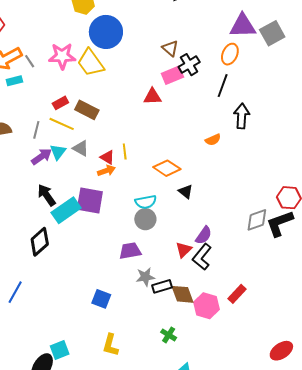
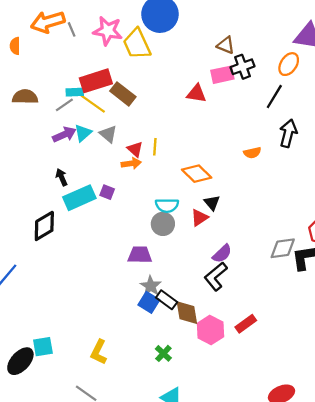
brown triangle: (170, 48) -> (226, 45), turned -30
cyan rectangle: (14, 81) -> (75, 92), moved
red rectangle: (60, 103) -> (96, 81), size x1.8
gray line: (36, 130) -> (64, 105), turned 30
black arrow: (47, 195) -> (62, 177), size x0.7
purple square: (90, 201) -> (107, 192), size x0.5
red triangle: (184, 250) -> (199, 218), moved
gray star: (145, 277) -> (151, 286), turned 30
black rectangle: (162, 286) -> (167, 300), turned 42
blue square: (101, 299) -> (149, 302), moved

